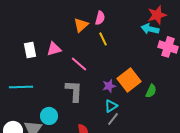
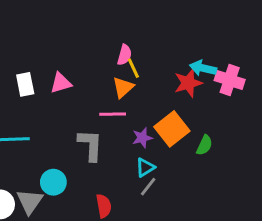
red star: (157, 15) -> (188, 83), moved
pink semicircle: (100, 18) -> (124, 55), moved
orange triangle: (81, 25) -> (123, 87), moved
cyan arrow: (150, 29) -> (203, 68), moved
pink line: (79, 64) -> (113, 114), moved, turned -42

